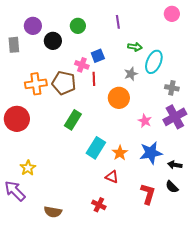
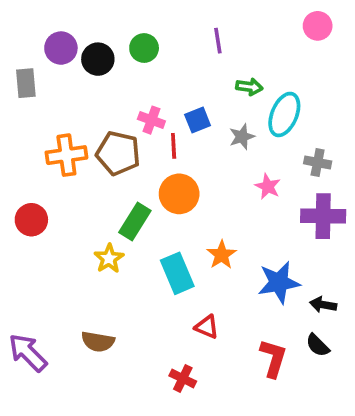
black circle: (53, 41) -> (98, 59), moved
blue square: (98, 56) -> (198, 120), moved
orange circle: (119, 98) -> (179, 194), moved
purple cross: (175, 117) -> (323, 216), turned 30
red circle: (17, 119) -> (31, 220), size x0.7
pink star: (145, 121) -> (268, 186), moved
cyan rectangle: (96, 148) -> (177, 273), turned -55
orange star: (120, 153) -> (222, 255), moved
yellow star: (28, 168) -> (109, 258), moved
brown semicircle: (53, 212) -> (98, 342), moved

